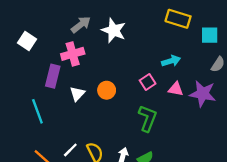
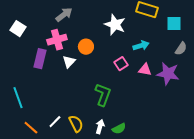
white star: (114, 30) -> (115, 25), moved
orange circle: (107, 90) -> (86, 47), moved
white triangle: (77, 94) -> (69, 62), moved
cyan line: (37, 111) -> (18, 98), moved
green L-shape: (148, 118) -> (103, 95), moved

